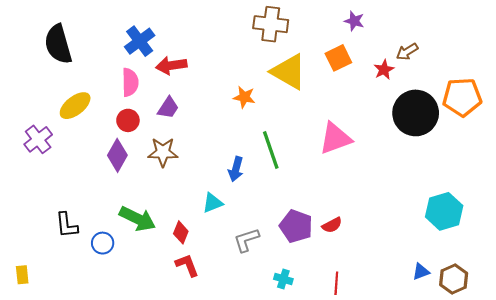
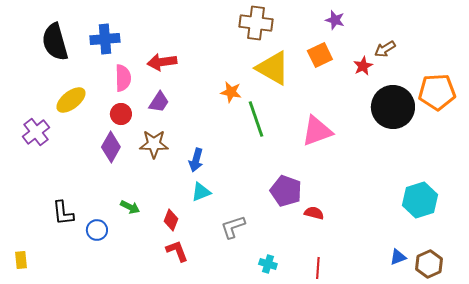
blue cross: (140, 41) -> (105, 39), moved, turned 32
green line: (271, 150) -> (256, 119), moved
blue arrow: (236, 169) -> (196, 160), moved
green arrow: (137, 219) -> (130, 207), size x0.6
red semicircle: (332, 225) -> (314, 213), turned -138
purple pentagon: (296, 226) -> (286, 191), moved

